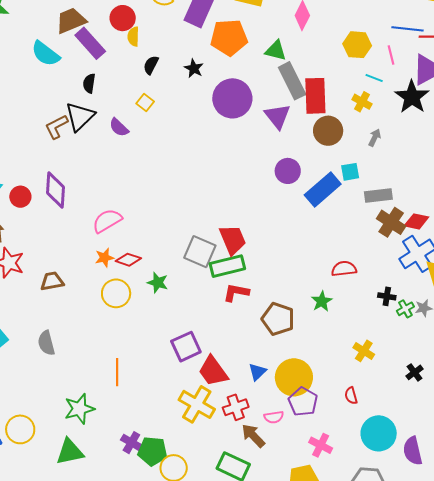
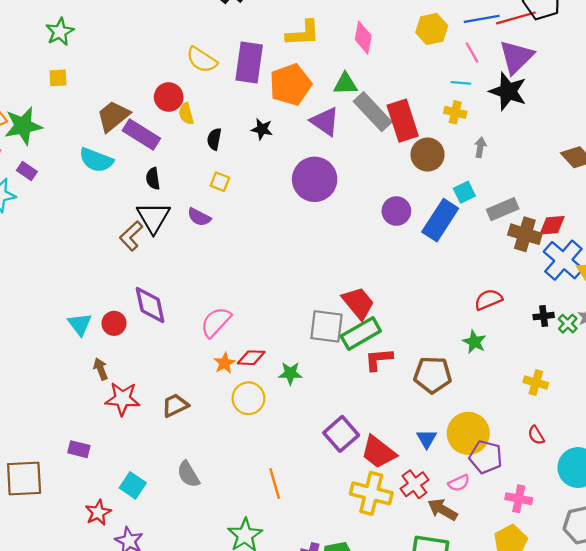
yellow hexagon: (357, 45) -> (432, 29), moved
purple circle: (232, 98) -> (315, 179), moved
purple triangle: (278, 116) -> (325, 122), moved

